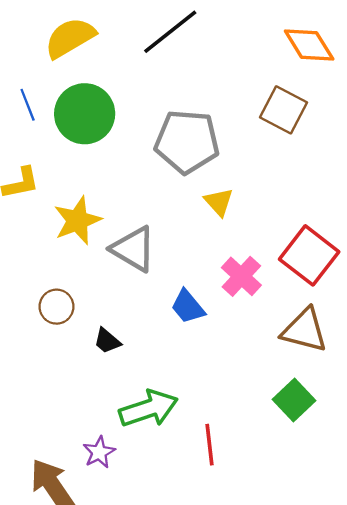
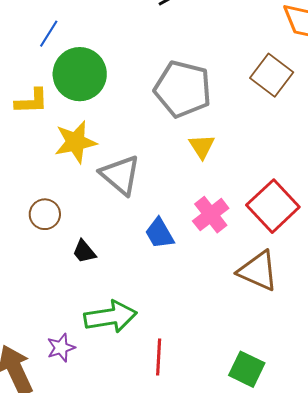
blue line: (28, 105) -> (49, 34), turned 44
green circle: (85, 114) -> (80, 74), moved
green square: (294, 400) -> (247, 369), moved, turned -30

